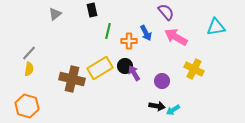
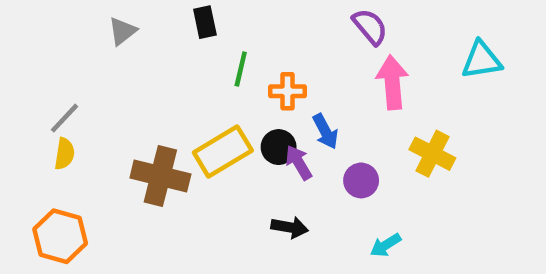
blue arrow: (146, 33) -> (325, 131), moved
pink arrow: (176, 37) -> (392, 82), turned 55
black arrow: (157, 106) -> (290, 227), moved

